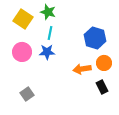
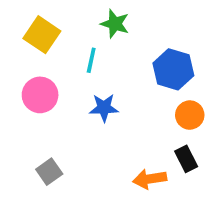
green star: (48, 12) -> (115, 24), moved
blue star: (47, 52) -> (104, 108), moved
orange arrow: (82, 69) -> (150, 179), moved

